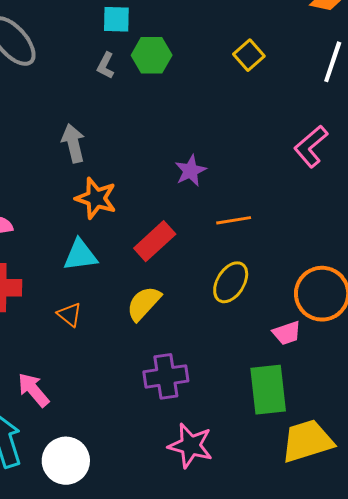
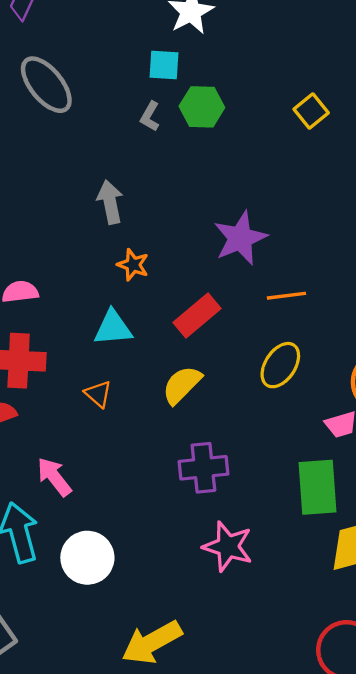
purple star: (190, 171) -> (240, 238), size x1.5
orange star: (96, 198) -> (133, 265), size x0.7

